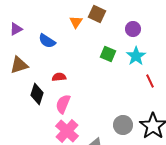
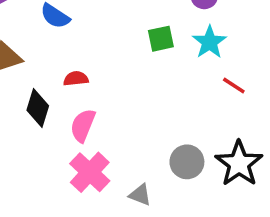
green square: (108, 54) -> (161, 39), turned -35
red line: (150, 81) -> (234, 86), turned -32

